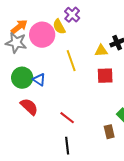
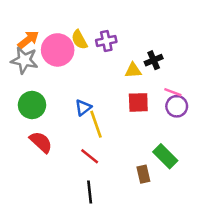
purple cross: (72, 15) -> (106, 41), moved, turned 35
yellow line: (71, 61) -> (96, 124), moved
blue triangle: (39, 80) -> (83, 108), moved, turned 48

